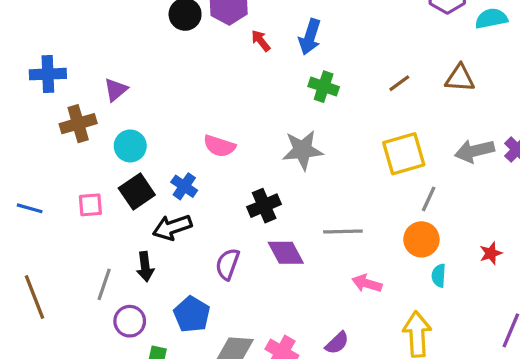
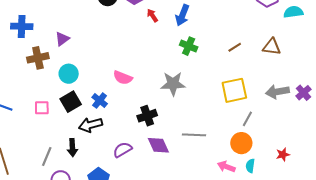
purple semicircle: (228, 264) -> (123, 150), turned 36
pink arrow: (367, 283) -> (226, 167), moved

